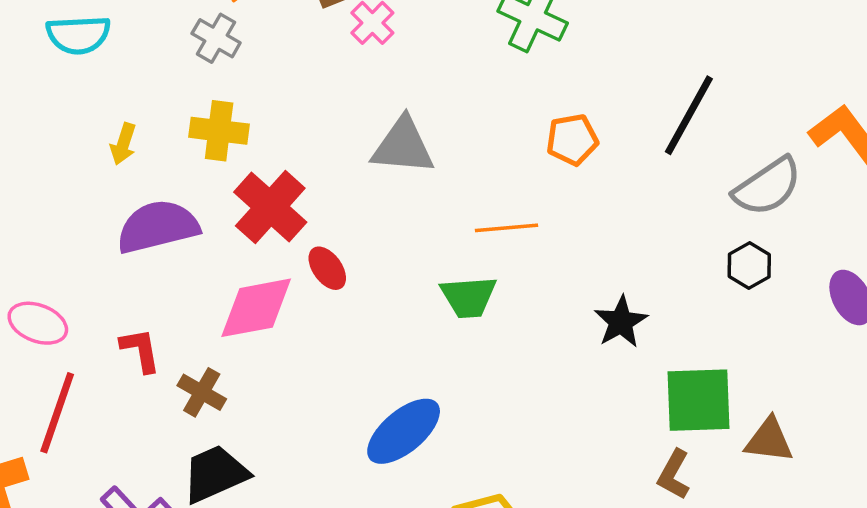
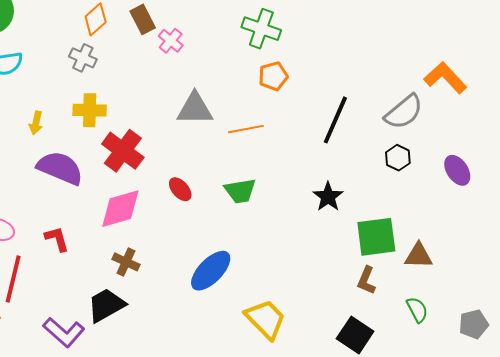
black line: (689, 115) -> (335, 120), moved
orange pentagon: (572, 140) -> (273, 76), moved
purple semicircle: (158, 227) -> (60, 168), turned 42
orange line: (507, 228) -> (246, 129), moved
red ellipse: (327, 268) -> (180, 189), moved
brown cross: (202, 392) -> (126, 262), moved

